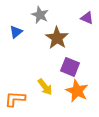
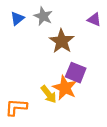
blue triangle: (16, 32) -> (17, 18), moved
orange star: (77, 91) -> (65, 88), moved

